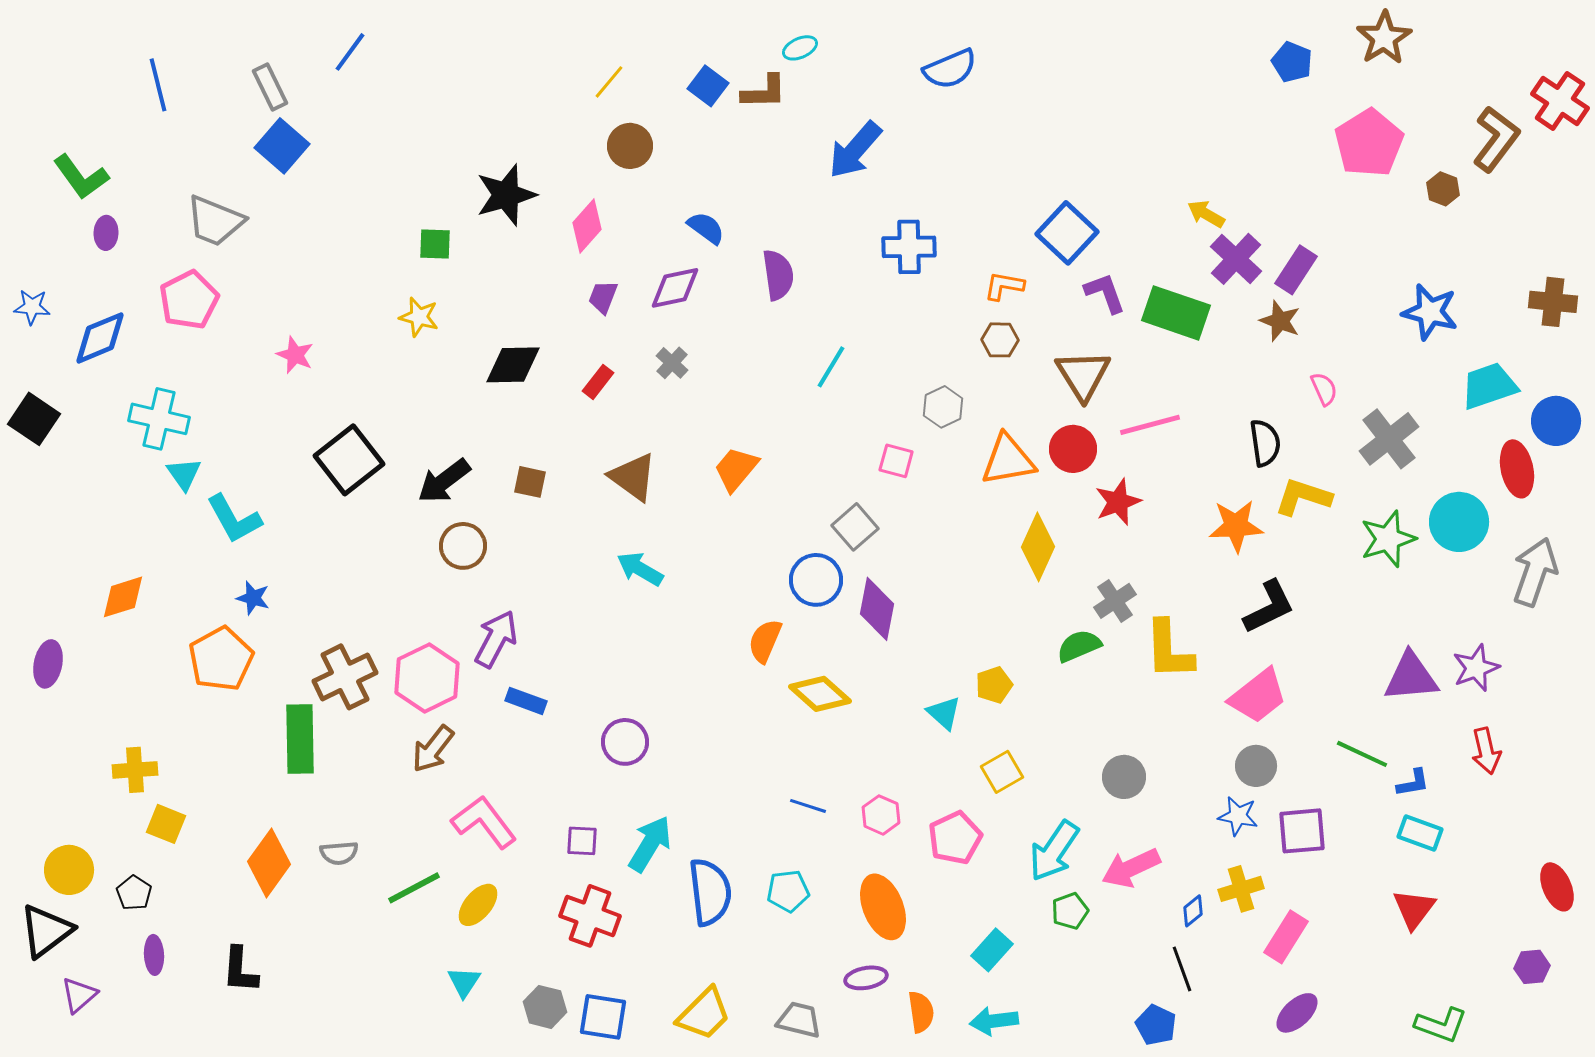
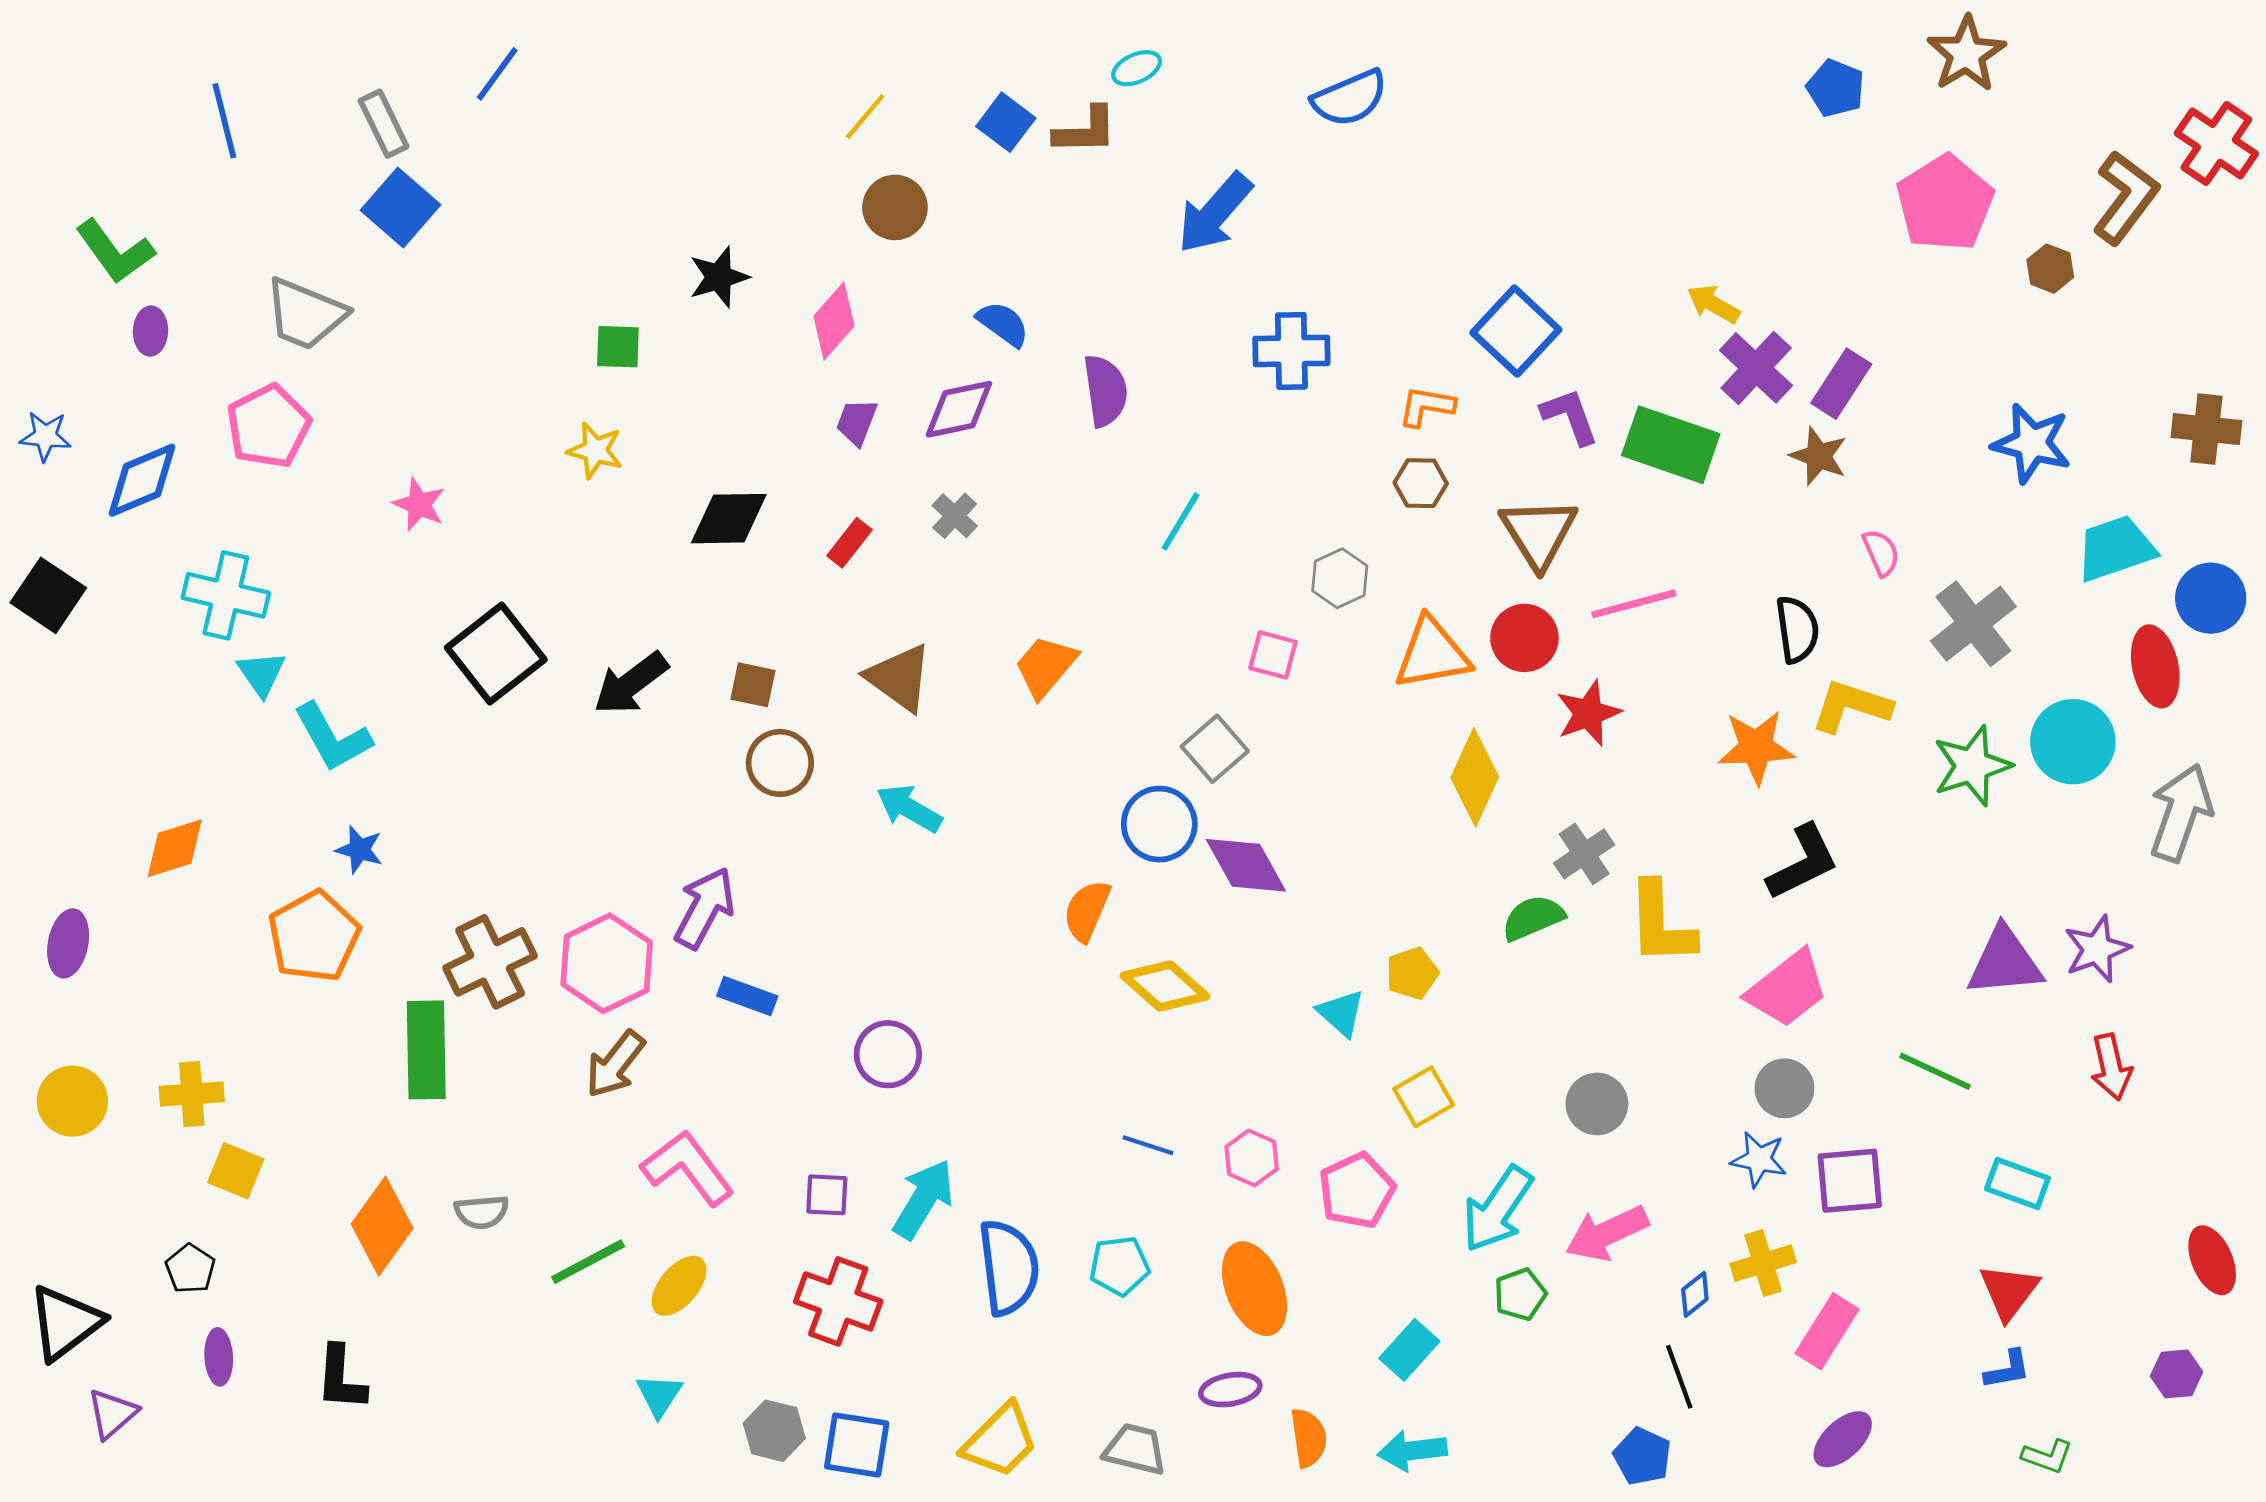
black star: (506, 195) -> (719, 277), size x0.7
brown circle: (463, 546) -> (780, 763), moved
purple diamond: (877, 609) -> (1246, 865), turned -40
blue L-shape: (1413, 783) -> (2008, 1370), moved
yellow circle: (69, 870) -> (72, 1101), moved
green L-shape: (1441, 1025) -> (2047, 1456), size x0.7

